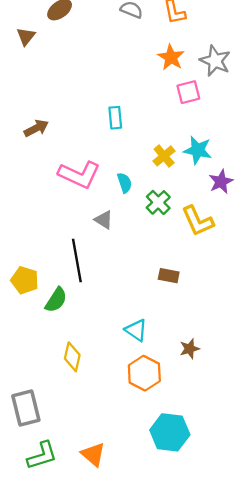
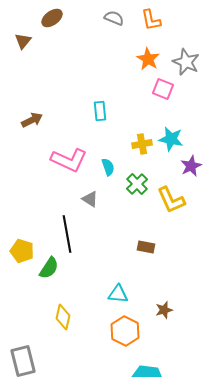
pink square: (188, 92) -> (163, 89), turned 35
yellow cross: (164, 156) -> (142, 144), turned 30
cyan triangle: (136, 330) -> (118, 294), turned -30

